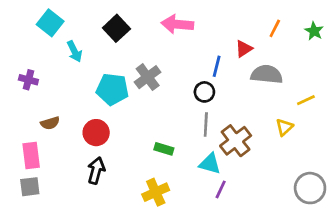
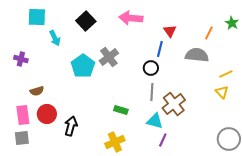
cyan square: (50, 23) -> (37, 17), turned -36
orange line: (275, 28) -> (209, 33), moved
red triangle: (244, 49) -> (170, 31), moved, turned -32
cyan pentagon: (112, 89) -> (83, 66), turned 30
yellow triangle: (284, 127) -> (222, 92), moved, turned -32
red circle: (96, 133) -> (47, 114), moved

